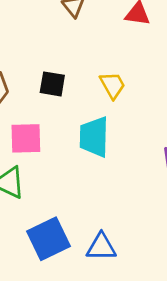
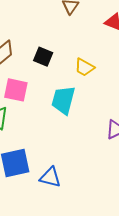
yellow trapezoid: (112, 85) -> (84, 67), turned 135

